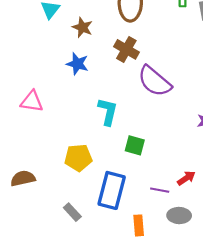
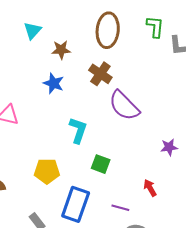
brown star: (82, 27) -> (61, 50), turned -30
red arrow: (186, 178) -> (150, 188), moved, turned -90

